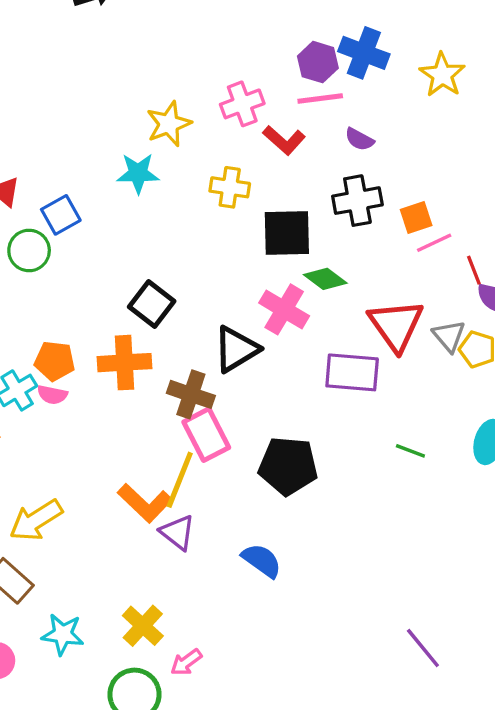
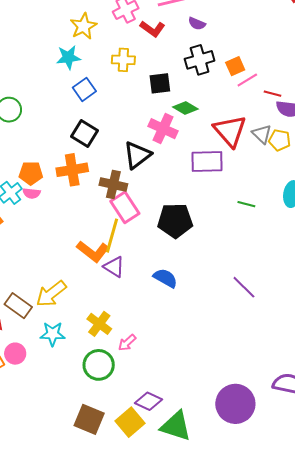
blue square: (61, 215) -> (84, 89), moved
black square: (287, 233) -> (160, 83), size x0.7
red line: (474, 270) -> (273, 94), turned -48
yellow arrow: (36, 520) -> (51, 294), moved
purple line: (423, 648) -> (244, 287), moved

